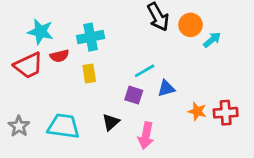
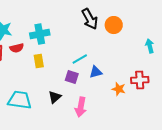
cyan arrow: (212, 40) -> (150, 46), moved, turned -64
red cross: (226, 113) -> (140, 80), moved

